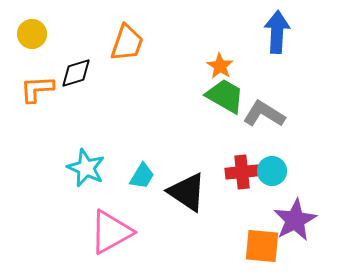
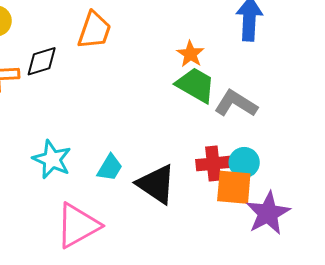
orange square: (262, 246) -> (234, 187), moved

